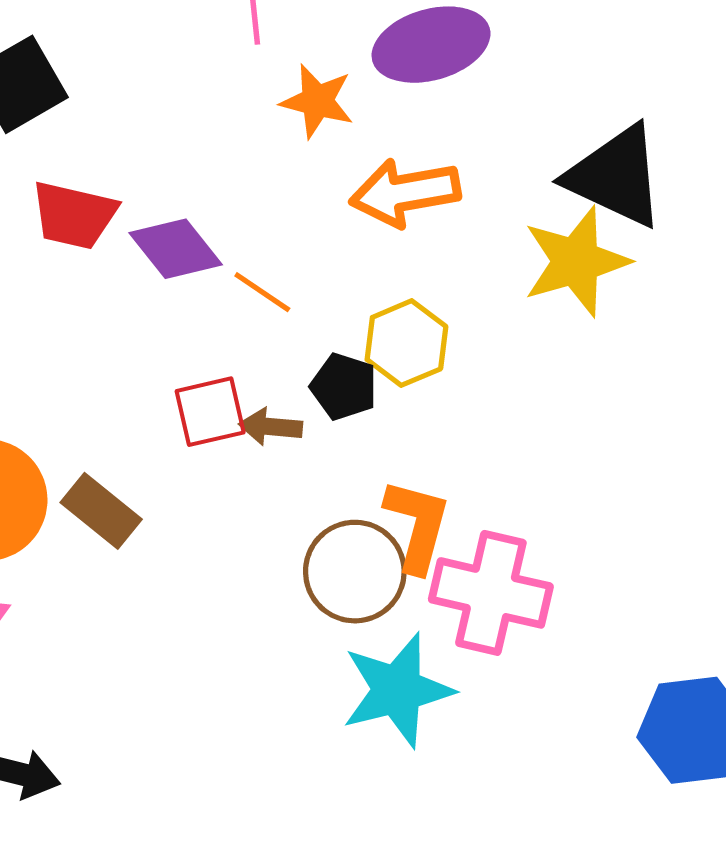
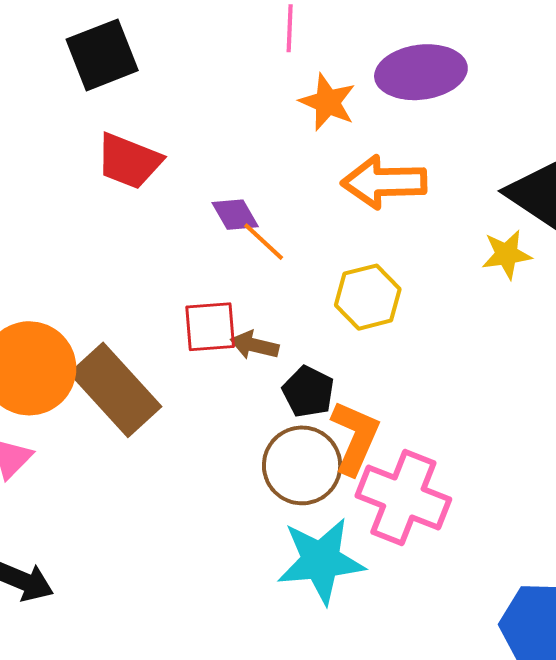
purple diamond: (176, 249) -> (235, 215), moved, size x0.7
yellow star: (576, 261) -> (507, 254), size x0.6
black pentagon: (344, 387) -> (308, 392), moved
brown rectangle: (101, 511) -> (116, 390), size x1.5

